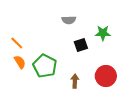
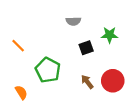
orange semicircle: (20, 62) -> (21, 92), moved
brown arrow: (75, 81) -> (87, 82), moved, turned -40

